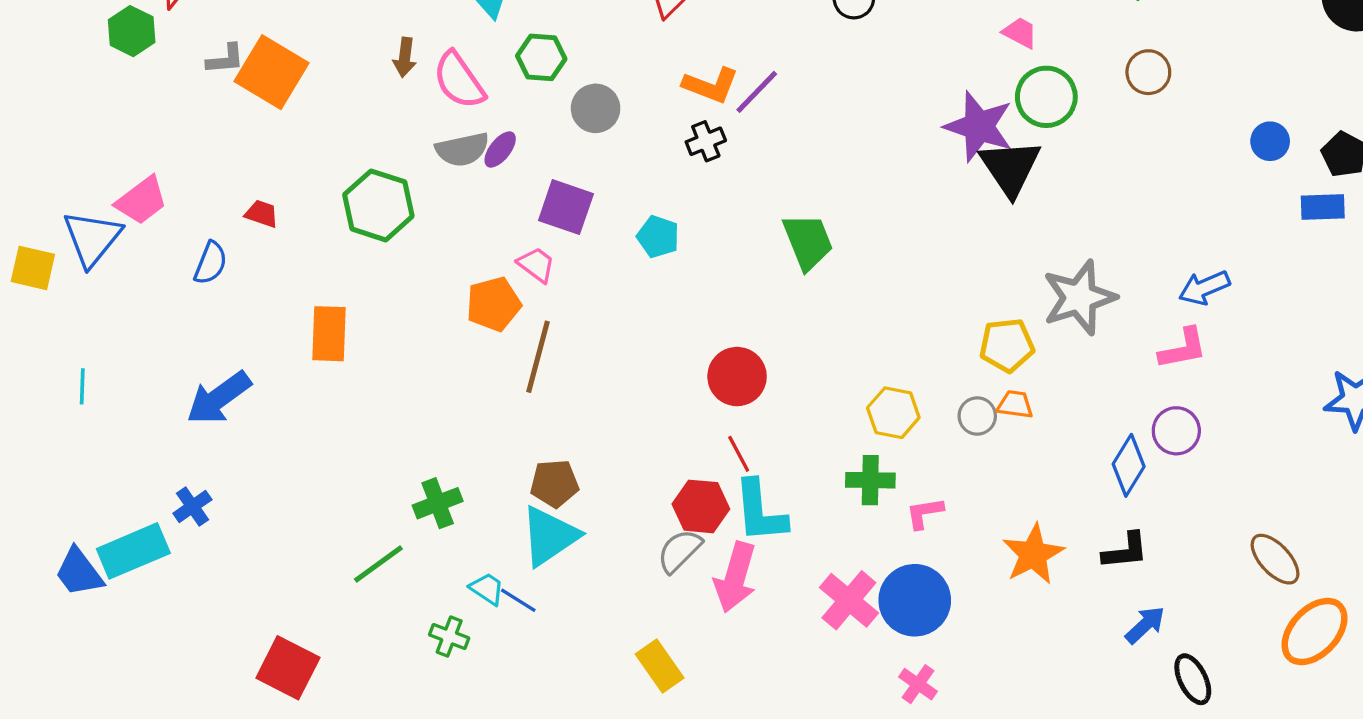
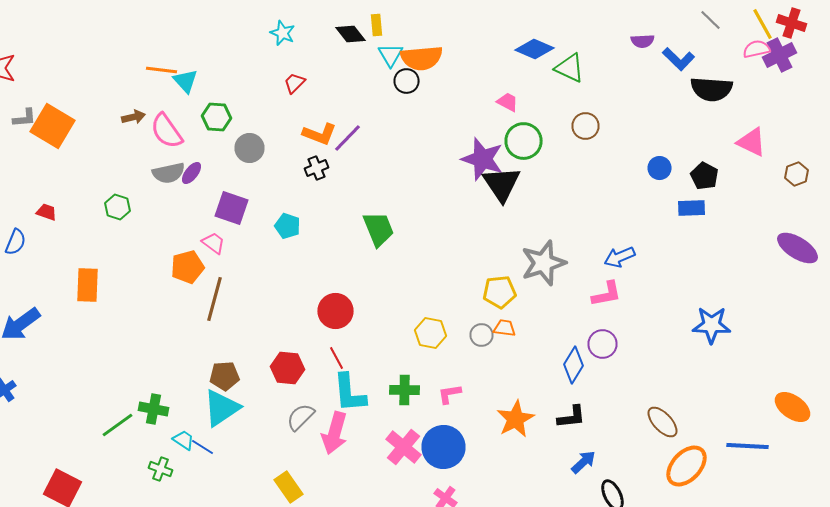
brown arrow: (405, 57) -> (134, 117), turned -110
green hexagon: (378, 205) -> (118, 207), size x0.6
green cross: (870, 480) -> (404, 390), moved
green cross: (438, 503) -> (154, 409), moved, turned 32
red hexagon: (701, 506) -> (288, 368), moved

